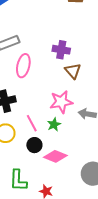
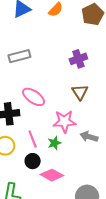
purple cross: (61, 50) -> (78, 59), moved, turned -36
pink ellipse: (23, 66) -> (34, 97), moved, turned -75

